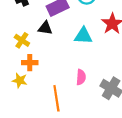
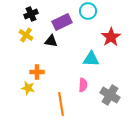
cyan triangle: (83, 36) -> (91, 59), moved
yellow cross: (22, 40) -> (26, 35), moved

